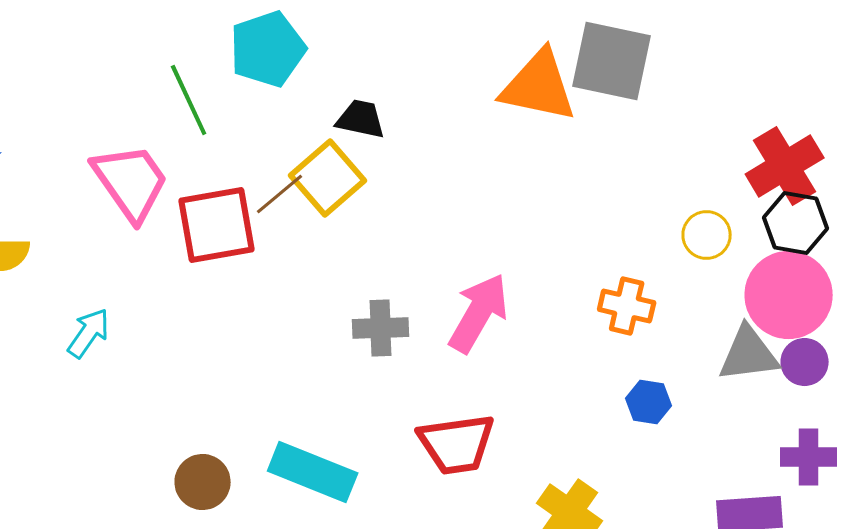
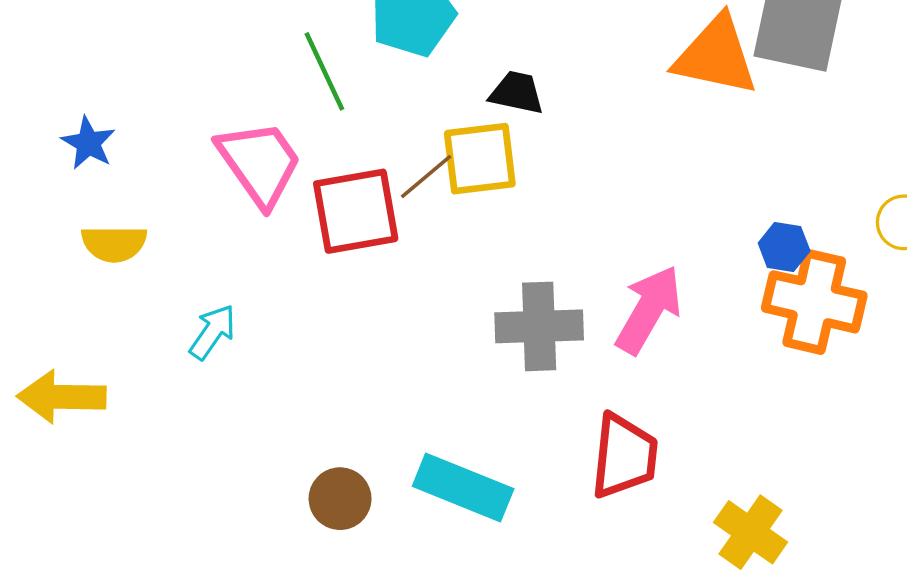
yellow square: (328, 178) -> (480, 159), turned 34
orange cross: (627, 306) -> (814, 302), size x1.6
gray cross: (381, 328) -> (539, 326), size x1.4
blue hexagon: (649, 402) -> (784, 247), moved
red trapezoid: (457, 444) -> (624, 456), turned -76

